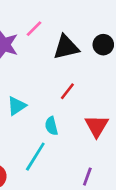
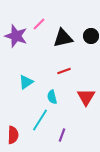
red line: (67, 91) -> (64, 71), turned 32
purple line: (87, 177) -> (62, 135), moved

